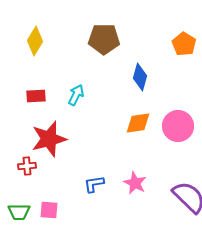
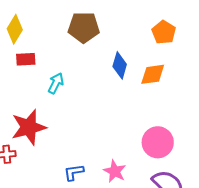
red rectangle: (36, 96) -> (26, 59), moved
orange diamond: (138, 123) -> (153, 74), moved
pink circle: (178, 126) -> (158, 142), moved

